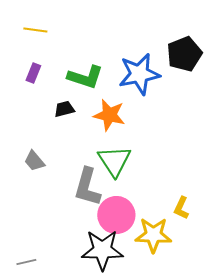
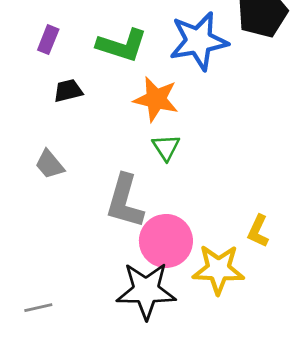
black trapezoid: (64, 109) -> (68, 91), moved
green triangle: (114, 161) -> (166, 147), moved, size x0.6

